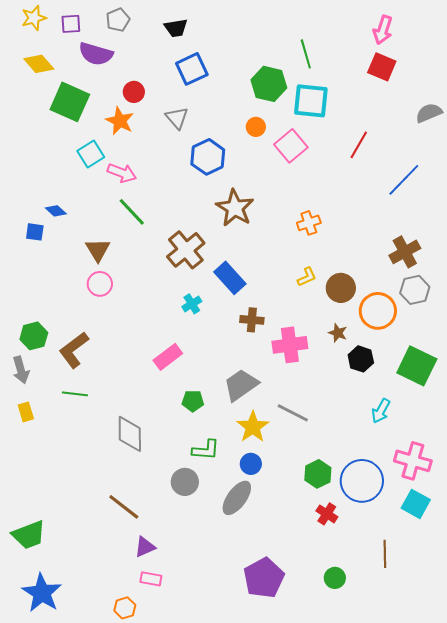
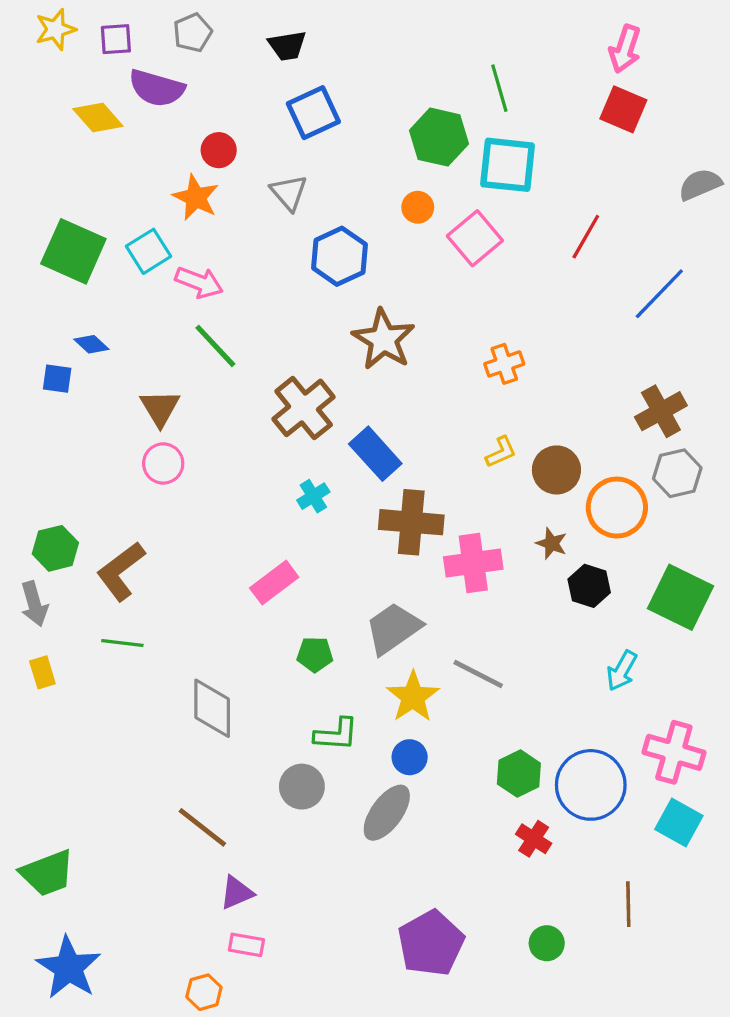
yellow diamond: (39, 64) -> (98, 117), moved
green square: (70, 102) -> (73, 251), moved
brown cross: (252, 320) -> (411, 522), size x1.6

